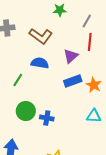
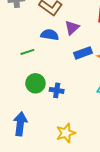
purple triangle: (71, 56) -> (72, 28), moved
green line: (18, 80) -> (27, 52), turned 40

